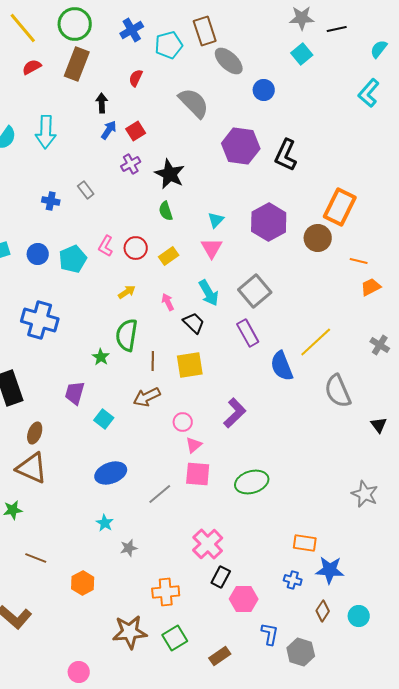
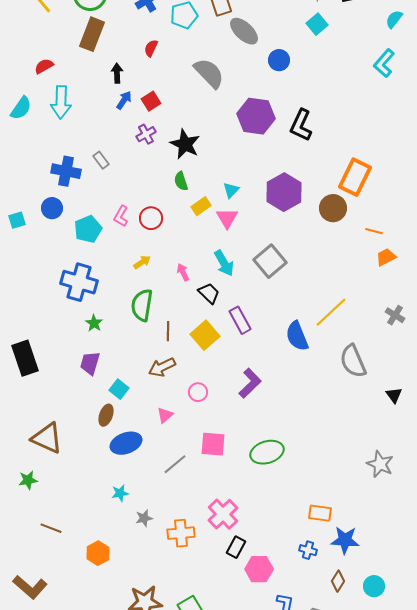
red semicircle: (32, 67) -> (44, 66), moved
blue cross: (51, 201) -> (66, 171), size x1.6
blue circle: (38, 254) -> (52, 208), moved
yellow rectangle: (169, 256) -> (201, 206), moved
blue cross: (40, 320) -> (79, 282), moved
purple rectangle: (248, 333) -> (240, 320), moved
green star: (101, 357) -> (94, 323), moved
yellow square: (190, 365) -> (205, 335), turned -32
brown ellipse: (35, 433) -> (106, 415), moved
pink triangle: (194, 445) -> (165, 415), moved
cyan star: (105, 523) -> (120, 493), turned 30
orange cross: (166, 592) -> (181, 533), moved

